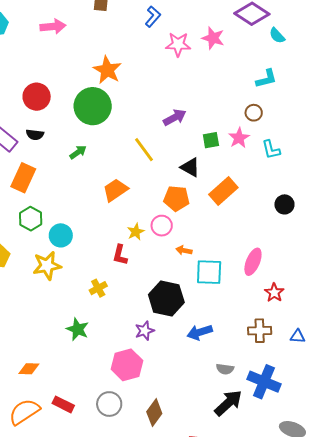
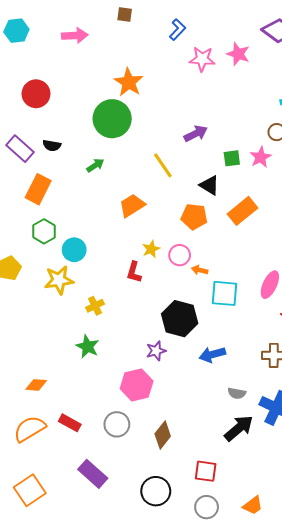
red circle: (37, 97) -> (36, 94), moved
pink circle: (162, 226) -> (180, 255), moved
yellow cross: (98, 288) -> (95, 306), moved

